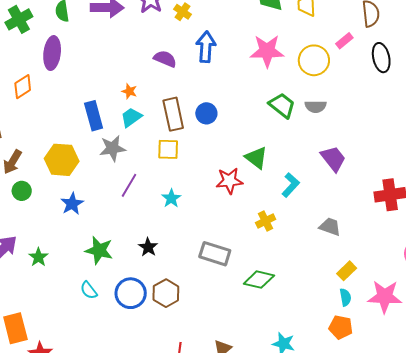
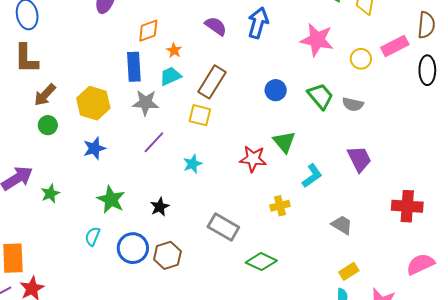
pink rectangle: (344, 41) -> (395, 46), size x1.5
yellow circle: (314, 60) -> (361, 59), size x0.7
orange diamond: (23, 87) -> (148, 31), moved
blue circle: (206, 113) -> (276, 90), moved
brown rectangle: (173, 114) -> (212, 82), turned 32
cyan semicircle: (89, 290) -> (93, 236), turned 48

